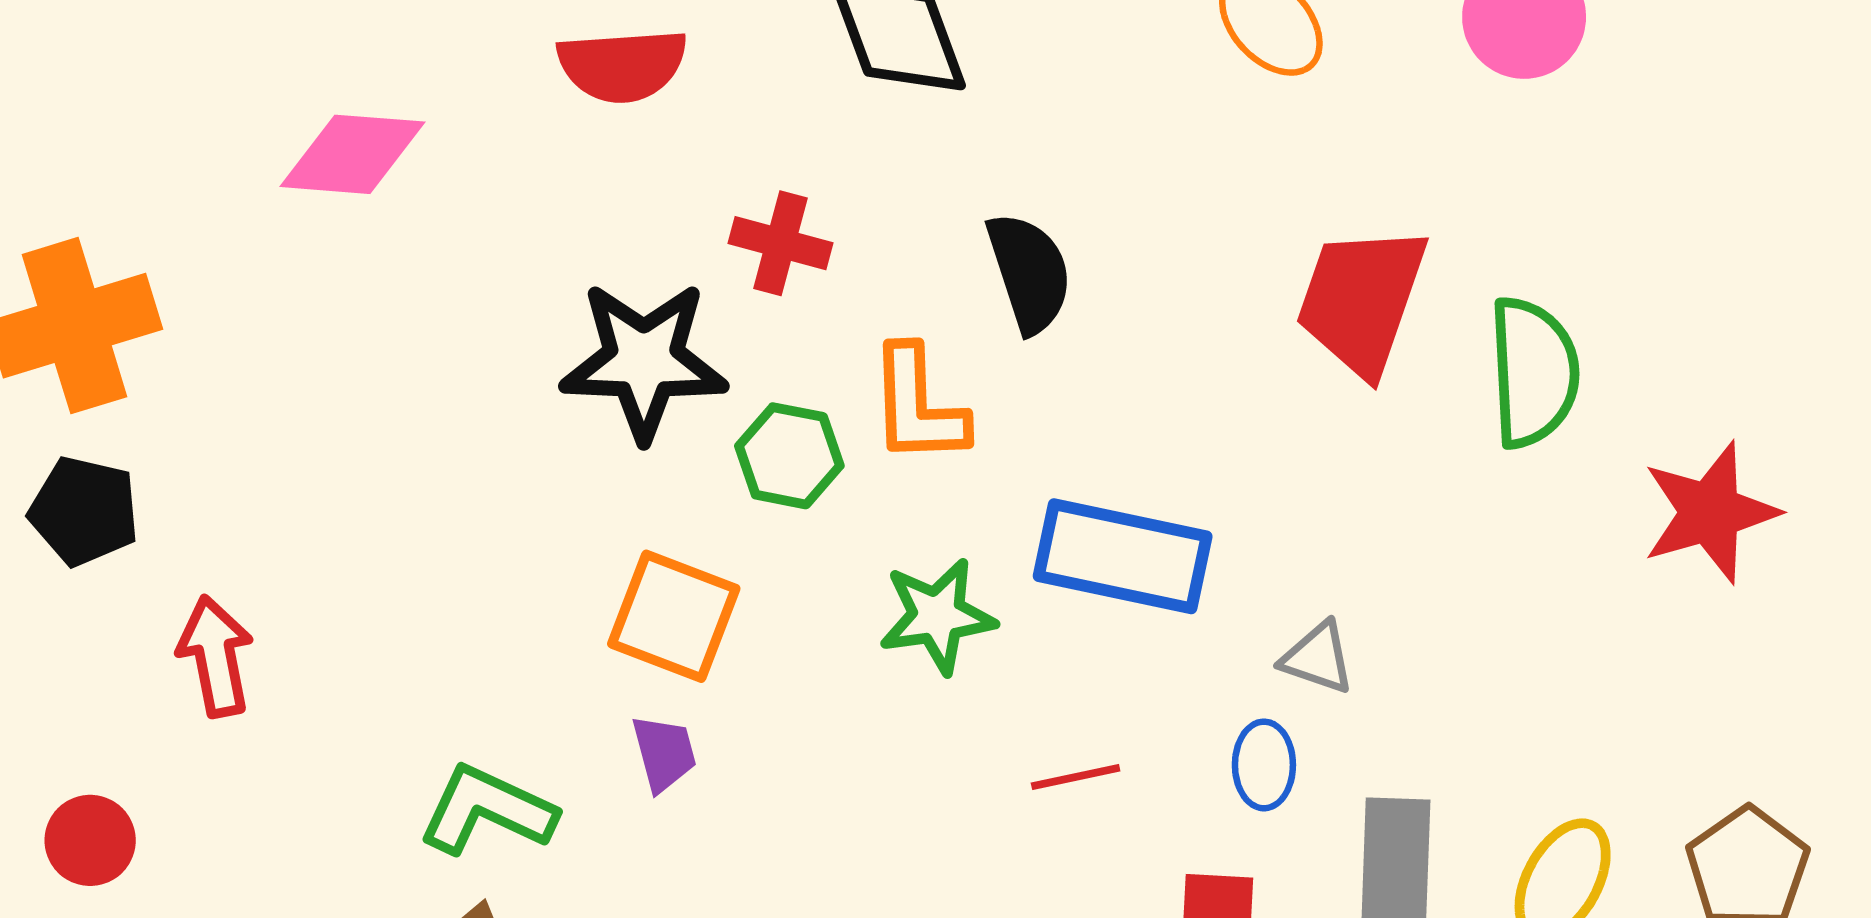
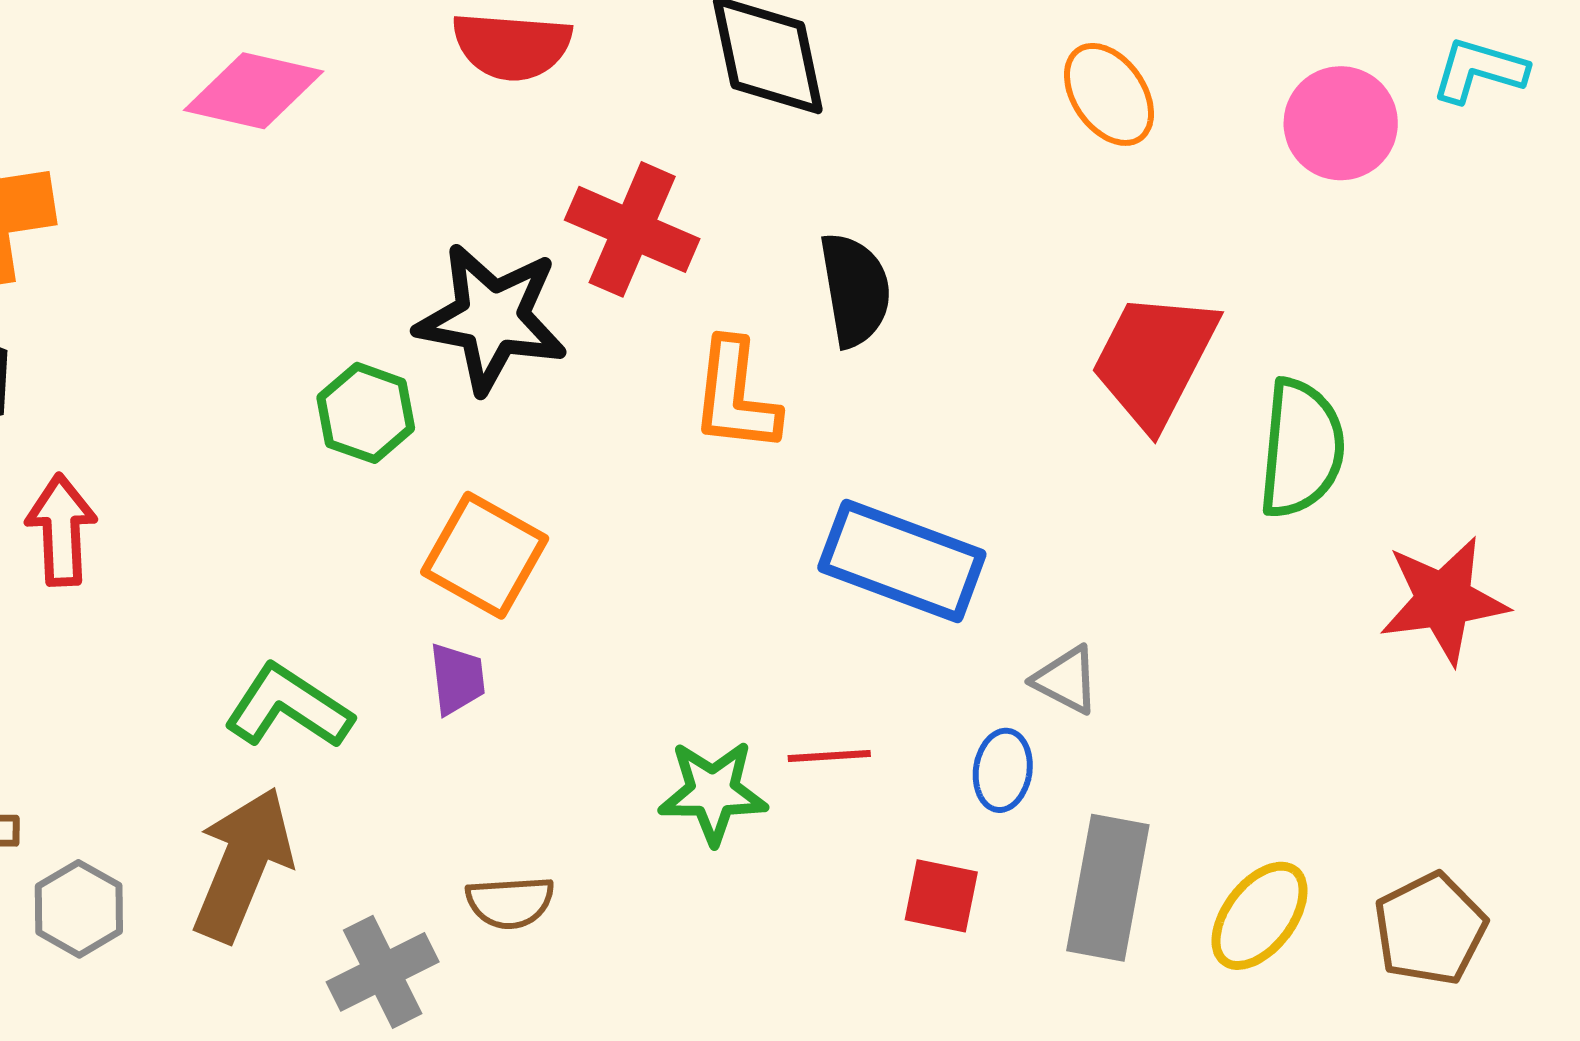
red cross: (781, 243) -> (632, 229), size x1.4
green hexagon: (789, 456) -> (366, 413), moved
green star: (937, 616) -> (713, 792), moved

